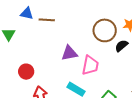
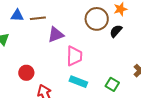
purple triangle: (69, 53) -> (56, 35), moved
pink trapezoid: (90, 65) -> (74, 56), moved

